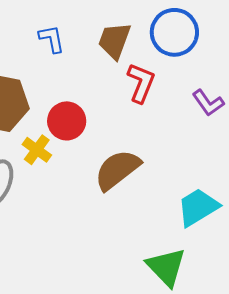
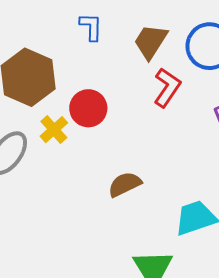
brown semicircle: (117, 170) -> (125, 184), moved, size x0.7

